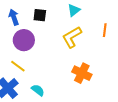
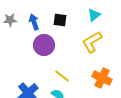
yellow line: (18, 66) -> (62, 76), moved

